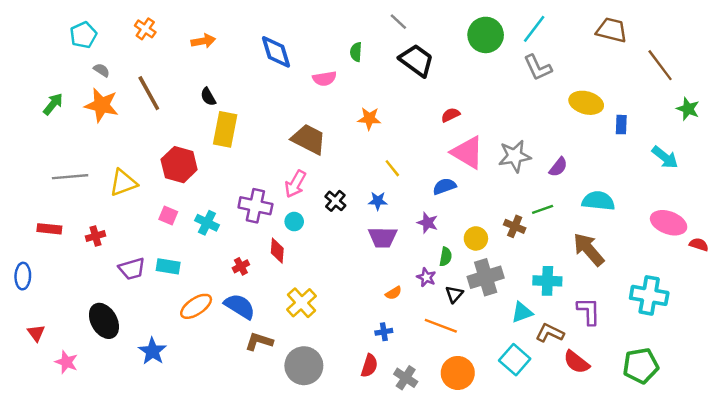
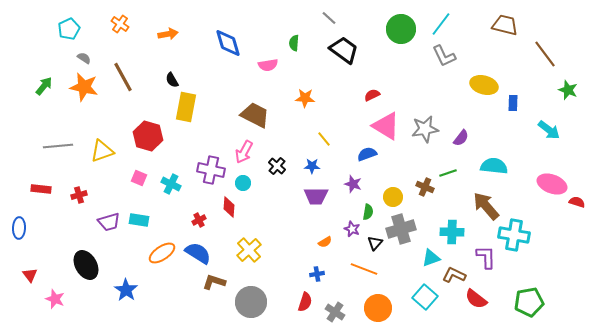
cyan cross: (649, 295) -> (514, 235), moved

